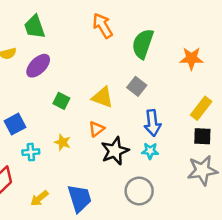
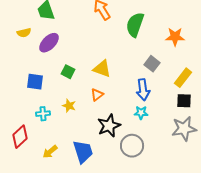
gray square: (137, 86) -> (152, 64), moved
blue square: (15, 124) -> (35, 82), moved, turned 36
black star: (115, 151) -> (109, 126), moved

